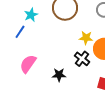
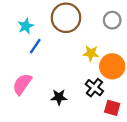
blue line: (20, 32) -> (35, 46), moved
black cross: (82, 59) -> (94, 88), moved

